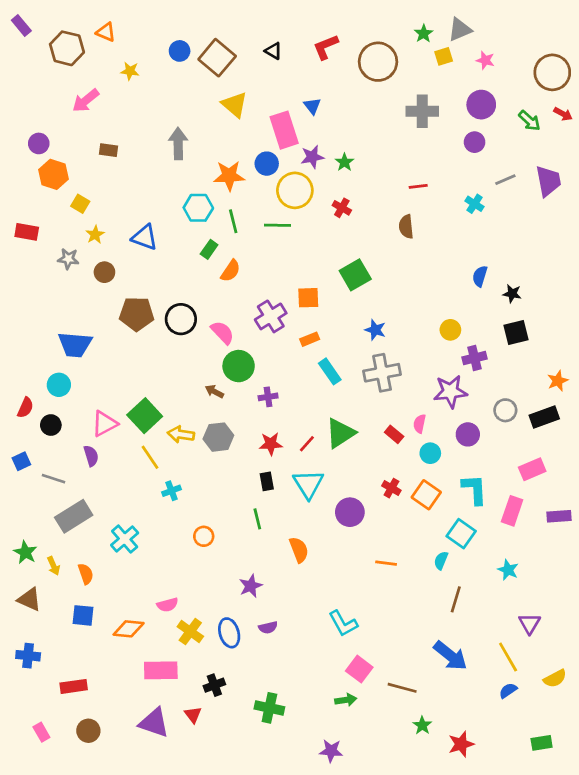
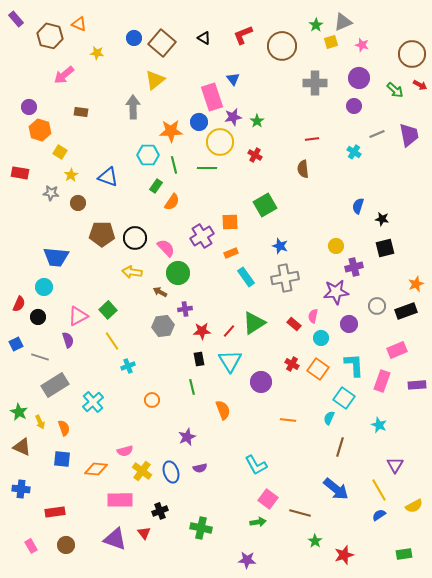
yellow triangle: (235, 105) -> (155, 80), moved, turned 40
purple cross: (268, 397) -> (185, 309), moved
green square: (145, 416) -> (108, 310), size x0.7
yellow arrow: (181, 434) -> (132, 272), moved

